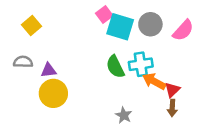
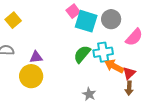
pink semicircle: (183, 30) -> (134, 37), moved
green semicircle: (115, 67) -> (82, 54), turned 66
purple triangle: (49, 70) -> (36, 57), moved

